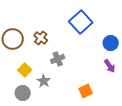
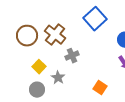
brown cross: (41, 38) -> (55, 35), size x1.5
orange square: (86, 91) -> (100, 88), turned -32

